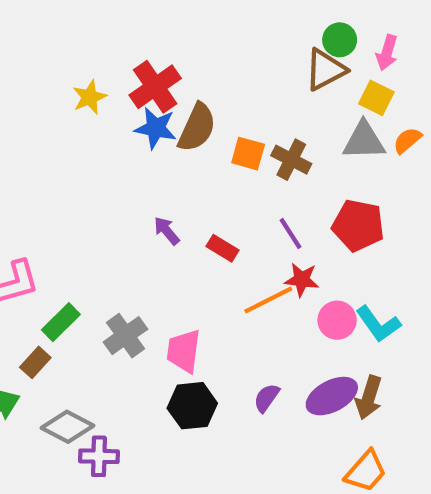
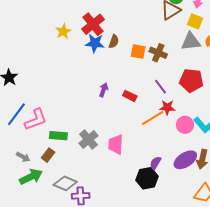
brown semicircle: (197, 128) -> (114, 41), size x0.6
purple arrow: (167, 231) -> (104, 90), turned 64
green rectangle: (61, 322) -> (58, 136), turned 54
black hexagon: (192, 406) -> (147, 178), moved

